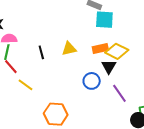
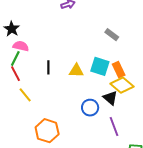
cyan square: (104, 20) -> (100, 66), moved
orange rectangle: (100, 48) -> (119, 70), moved, turned 63
black triangle: (109, 67) -> (110, 98), turned -35

